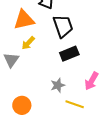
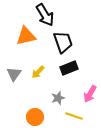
yellow arrow: (28, 43) -> (38, 72), moved
orange circle: (22, 105) -> (35, 117), moved

